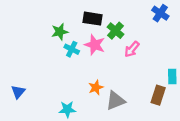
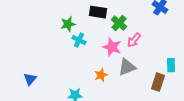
pink star: (95, 45) -> (112, 47), moved
gray triangle: (115, 101) -> (127, 67), moved

